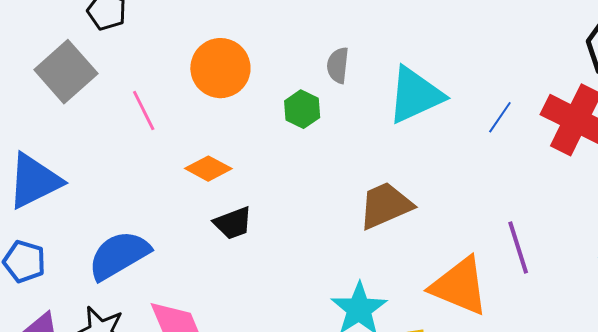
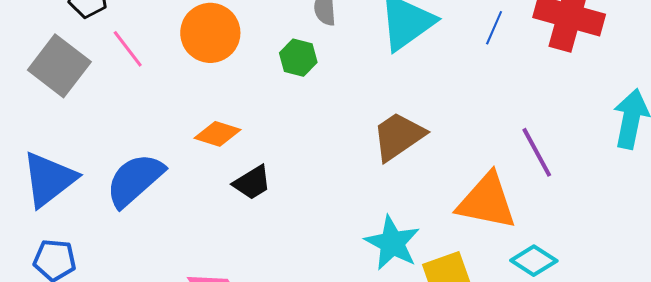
pink line: (144, 110) -> (128, 49), moved
blue semicircle: (119, 255) -> (135, 180), moved

